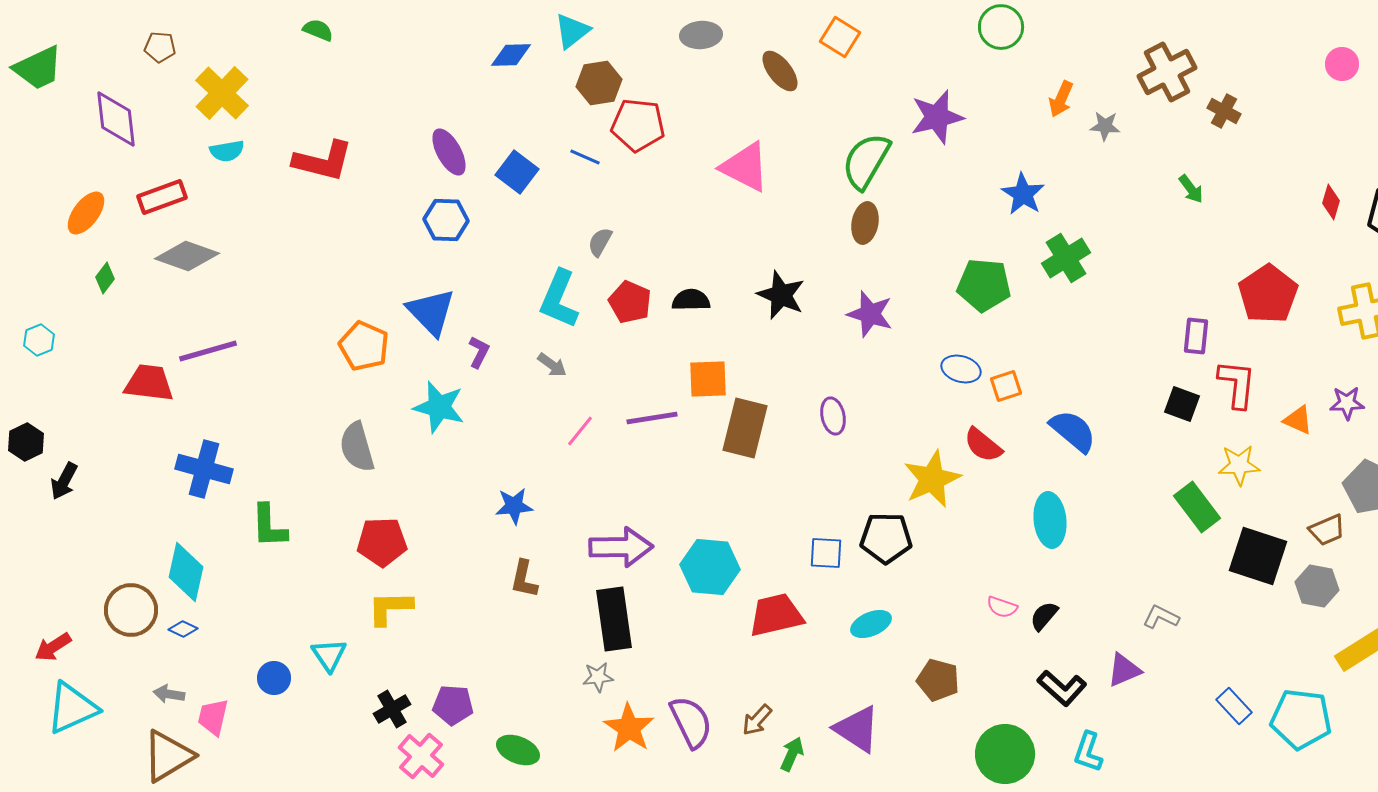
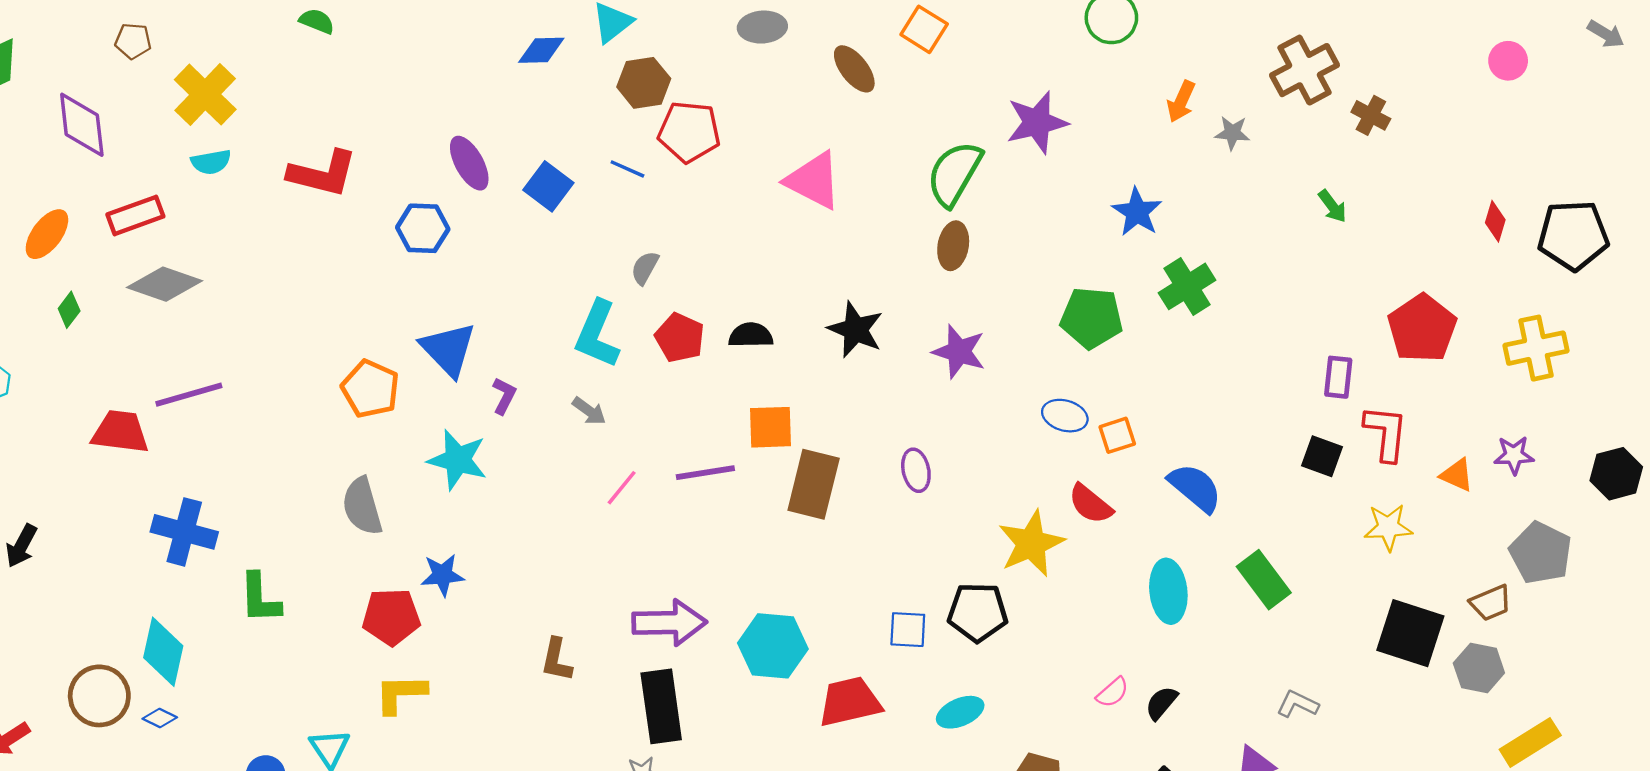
blue hexagon: (446, 220) -> (423, 228), moved
blue star: (514, 506) -> (442, 575), moved
green rectangle: (1197, 507) -> (1264, 580), moved
pink semicircle: (1002, 607) -> (1113, 692), turned -60

